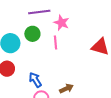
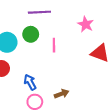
pink star: (61, 23) -> (86, 24), moved

